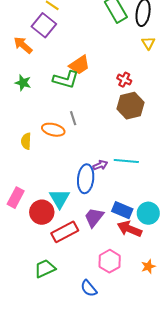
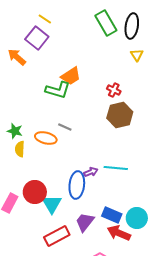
green star: (23, 83) -> (15, 131), moved
gray line: (73, 118) -> (65, 127), turned -48
red circle: (42, 212) -> (35, 192), moved

